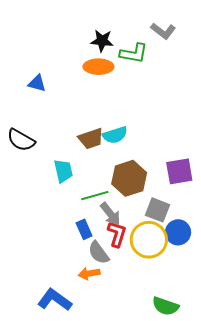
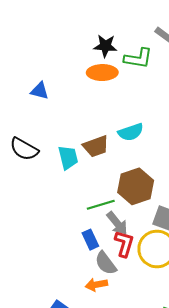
cyan semicircle: (115, 135) -> (131, 132), moved
cyan trapezoid: (63, 171) -> (68, 157), moved

